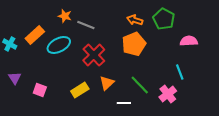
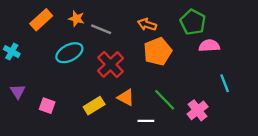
orange arrow: (135, 20) -> (147, 24), moved
orange rectangle: (35, 35) -> (41, 20), moved
pink semicircle: (189, 41) -> (209, 46), moved
cyan line: (180, 72) -> (225, 83), moved
orange triangle: (107, 83) -> (126, 97), turned -49

